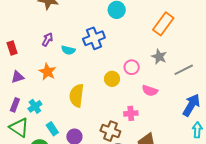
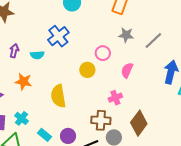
pink semicircle: (150, 91) -> (127, 70), turned 112

